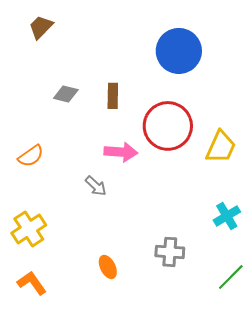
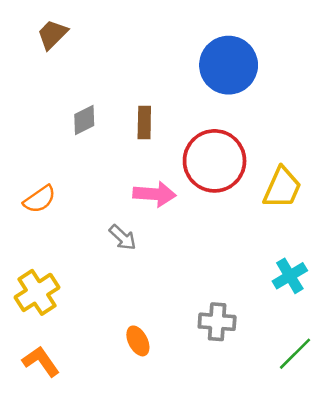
gray diamond: (66, 94) -> (84, 120), turned -40

